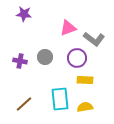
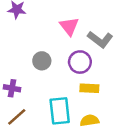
pink triangle: (68, 28) -> (69, 26), turned -48
purple cross: (20, 61) -> (12, 88), moved

